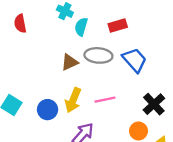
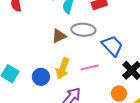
blue trapezoid: (134, 60) -> (112, 46), moved

